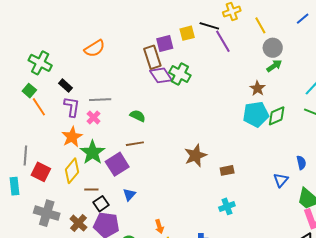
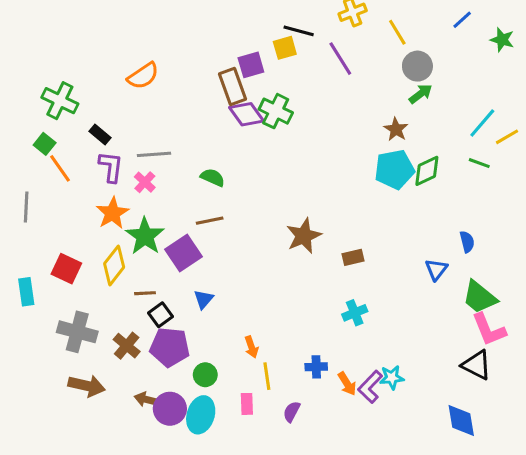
black line: (209, 26) -> (299, 31), moved
gray line: (25, 155) -> (26, 207), moved

